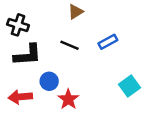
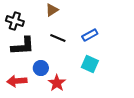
brown triangle: (76, 12) -> (52, 10), moved
cyan square: (129, 86) -> (90, 64), moved, turned -30

